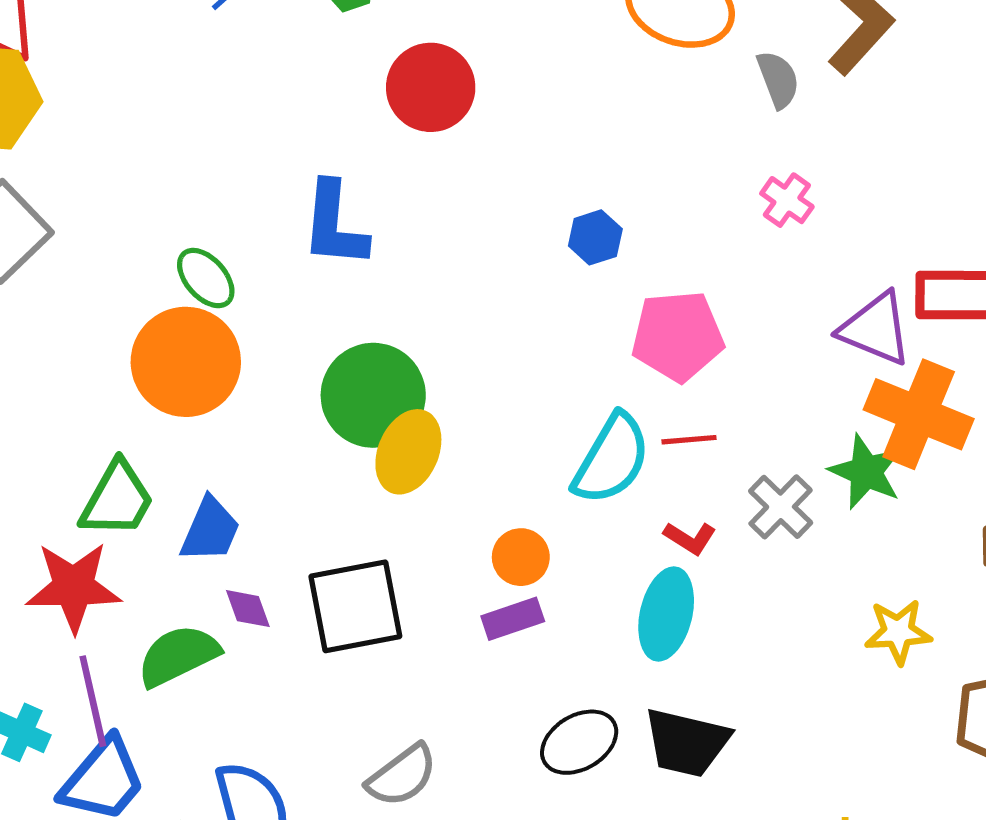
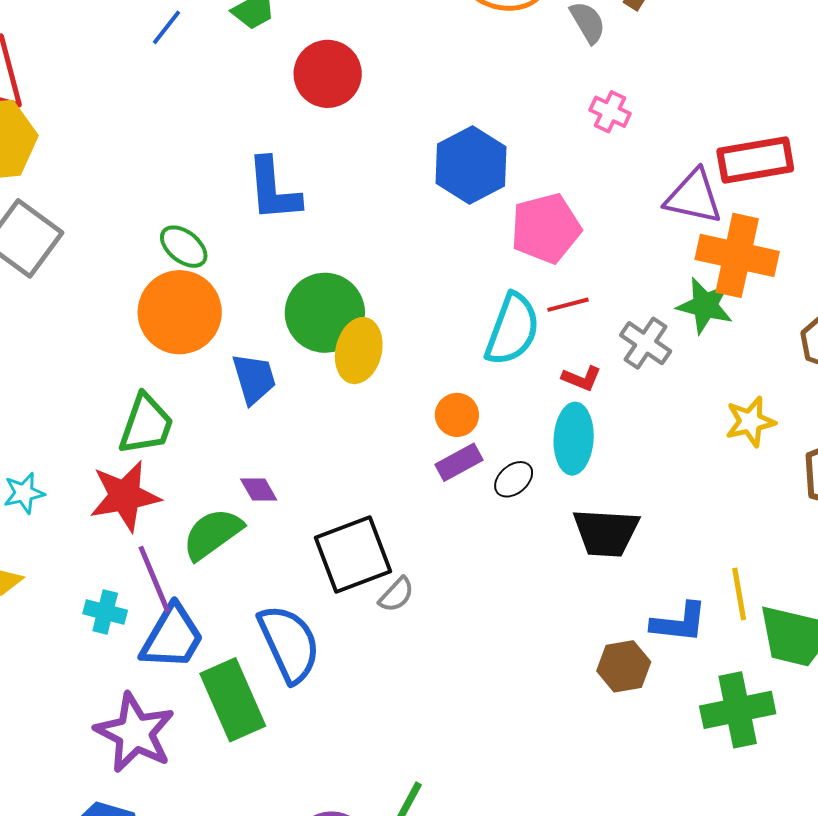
blue hexagon: (595, 237) -> (471, 165), size x1.8
blue trapezoid: (210, 530) -> (254, 379), moved, turned -30
black square: (355, 606) -> (353, 554), moved
black ellipse: (579, 742) -> (514, 479), moved, size x0.7
gray semicircle: (402, 776) -> (396, 595), size x0.7

